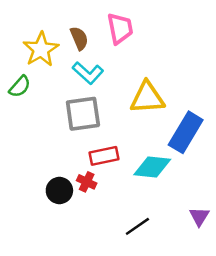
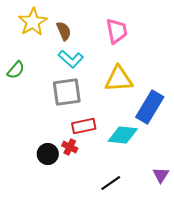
pink trapezoid: (120, 28) -> (117, 31), moved
yellow star: (41, 49) -> (33, 22), moved

